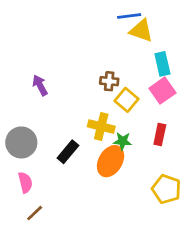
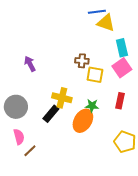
yellow square: (127, 100) -> (95, 75), turned -30
yellow cross: (101, 127) -> (62, 98), moved
brown line: (35, 213) -> (30, 151), moved

